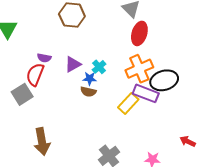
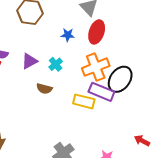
blue star: (90, 78) -> (68, 35), moved
black ellipse: (164, 80) -> (120, 79), turned -40
yellow rectangle: (128, 103) -> (84, 101), turned 60

